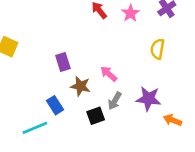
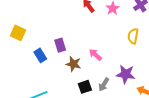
gray arrow: (115, 101) -> (104, 85), moved
blue rectangle: (55, 105) -> (40, 55), moved

